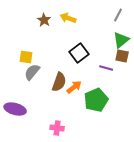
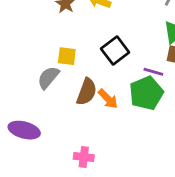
yellow square: (26, 57) -> (67, 56), moved
orange arrow: (74, 87) -> (108, 99), turned 84
green pentagon: (96, 100) -> (146, 93), moved

